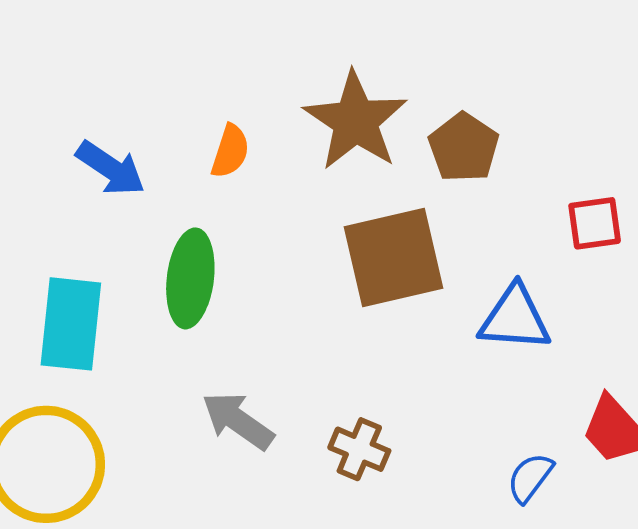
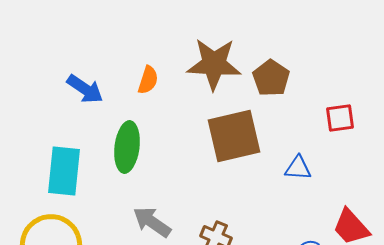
brown star: (355, 121) -> (214, 64), turned -30
blue triangle: (515, 318) -> (298, 168), size x0.7

